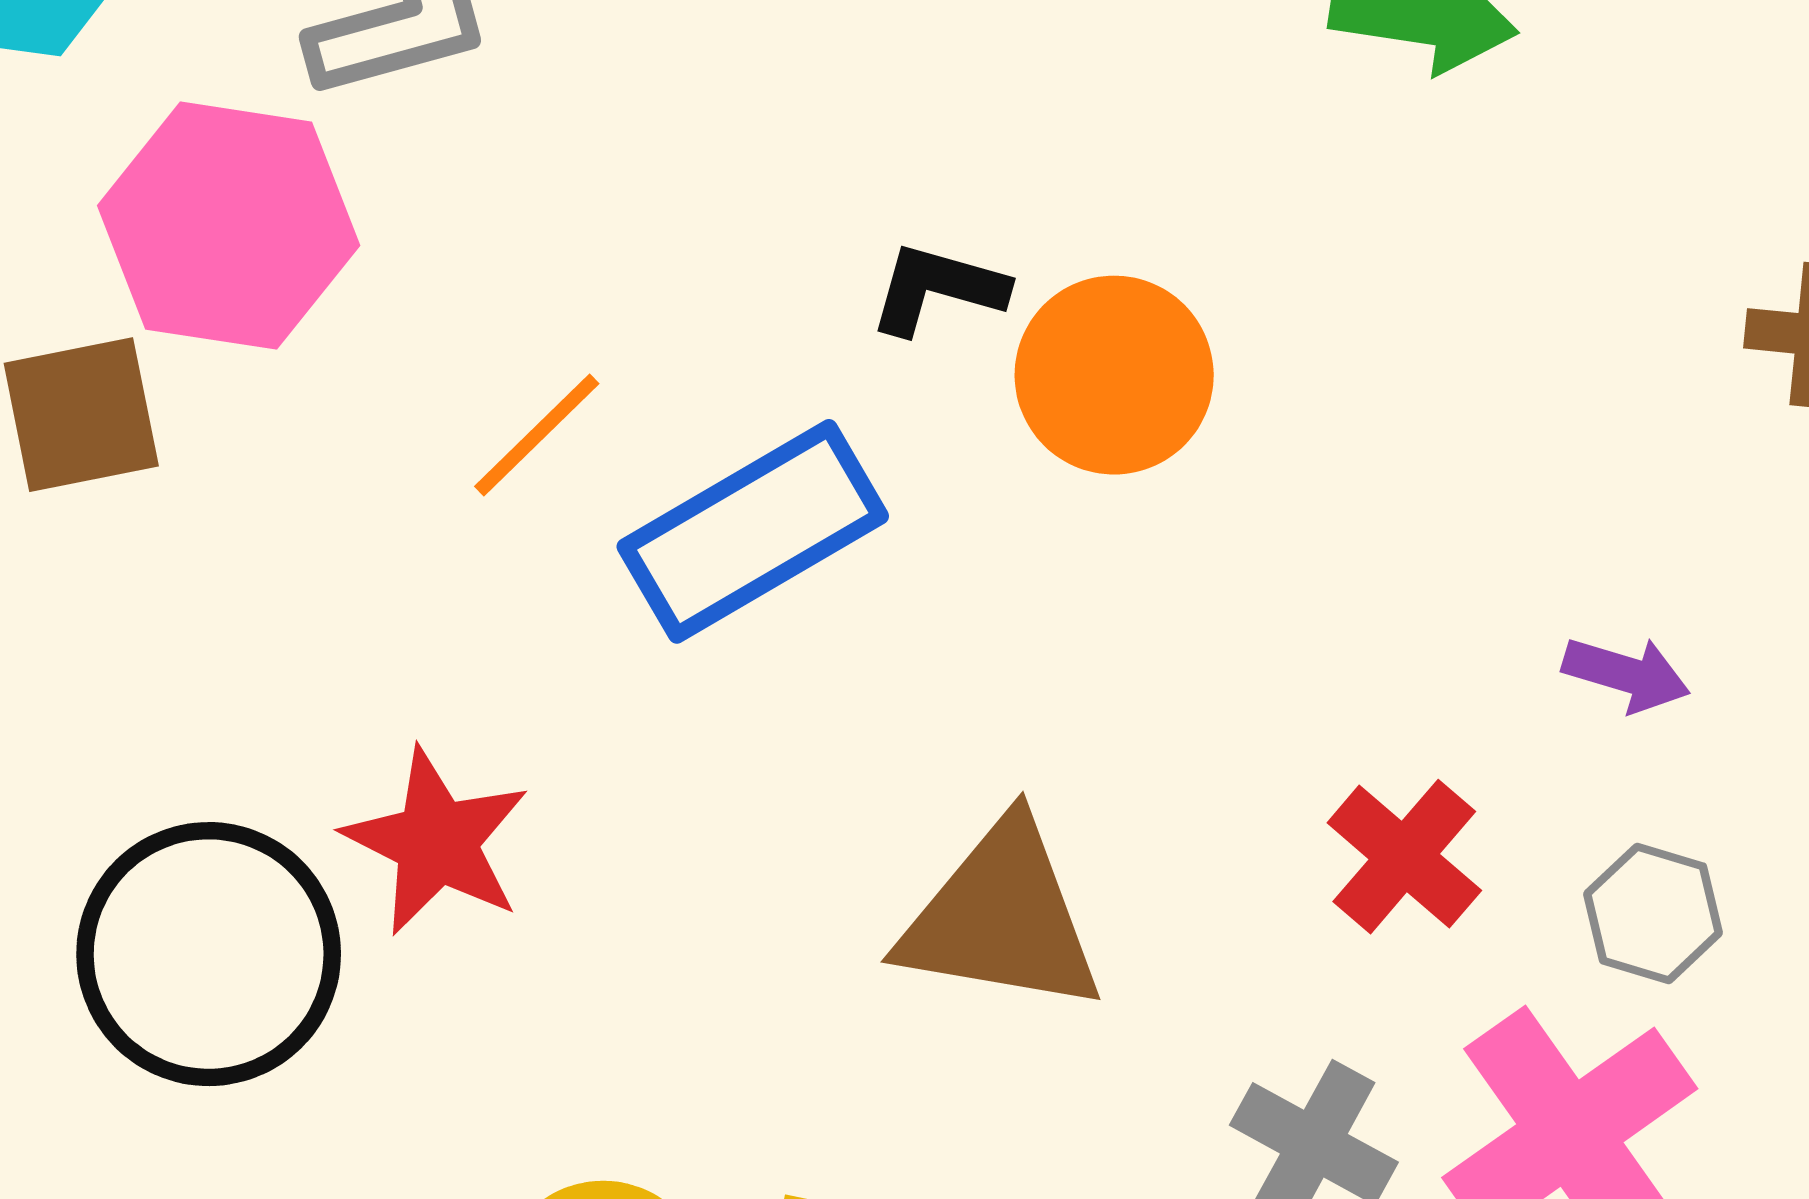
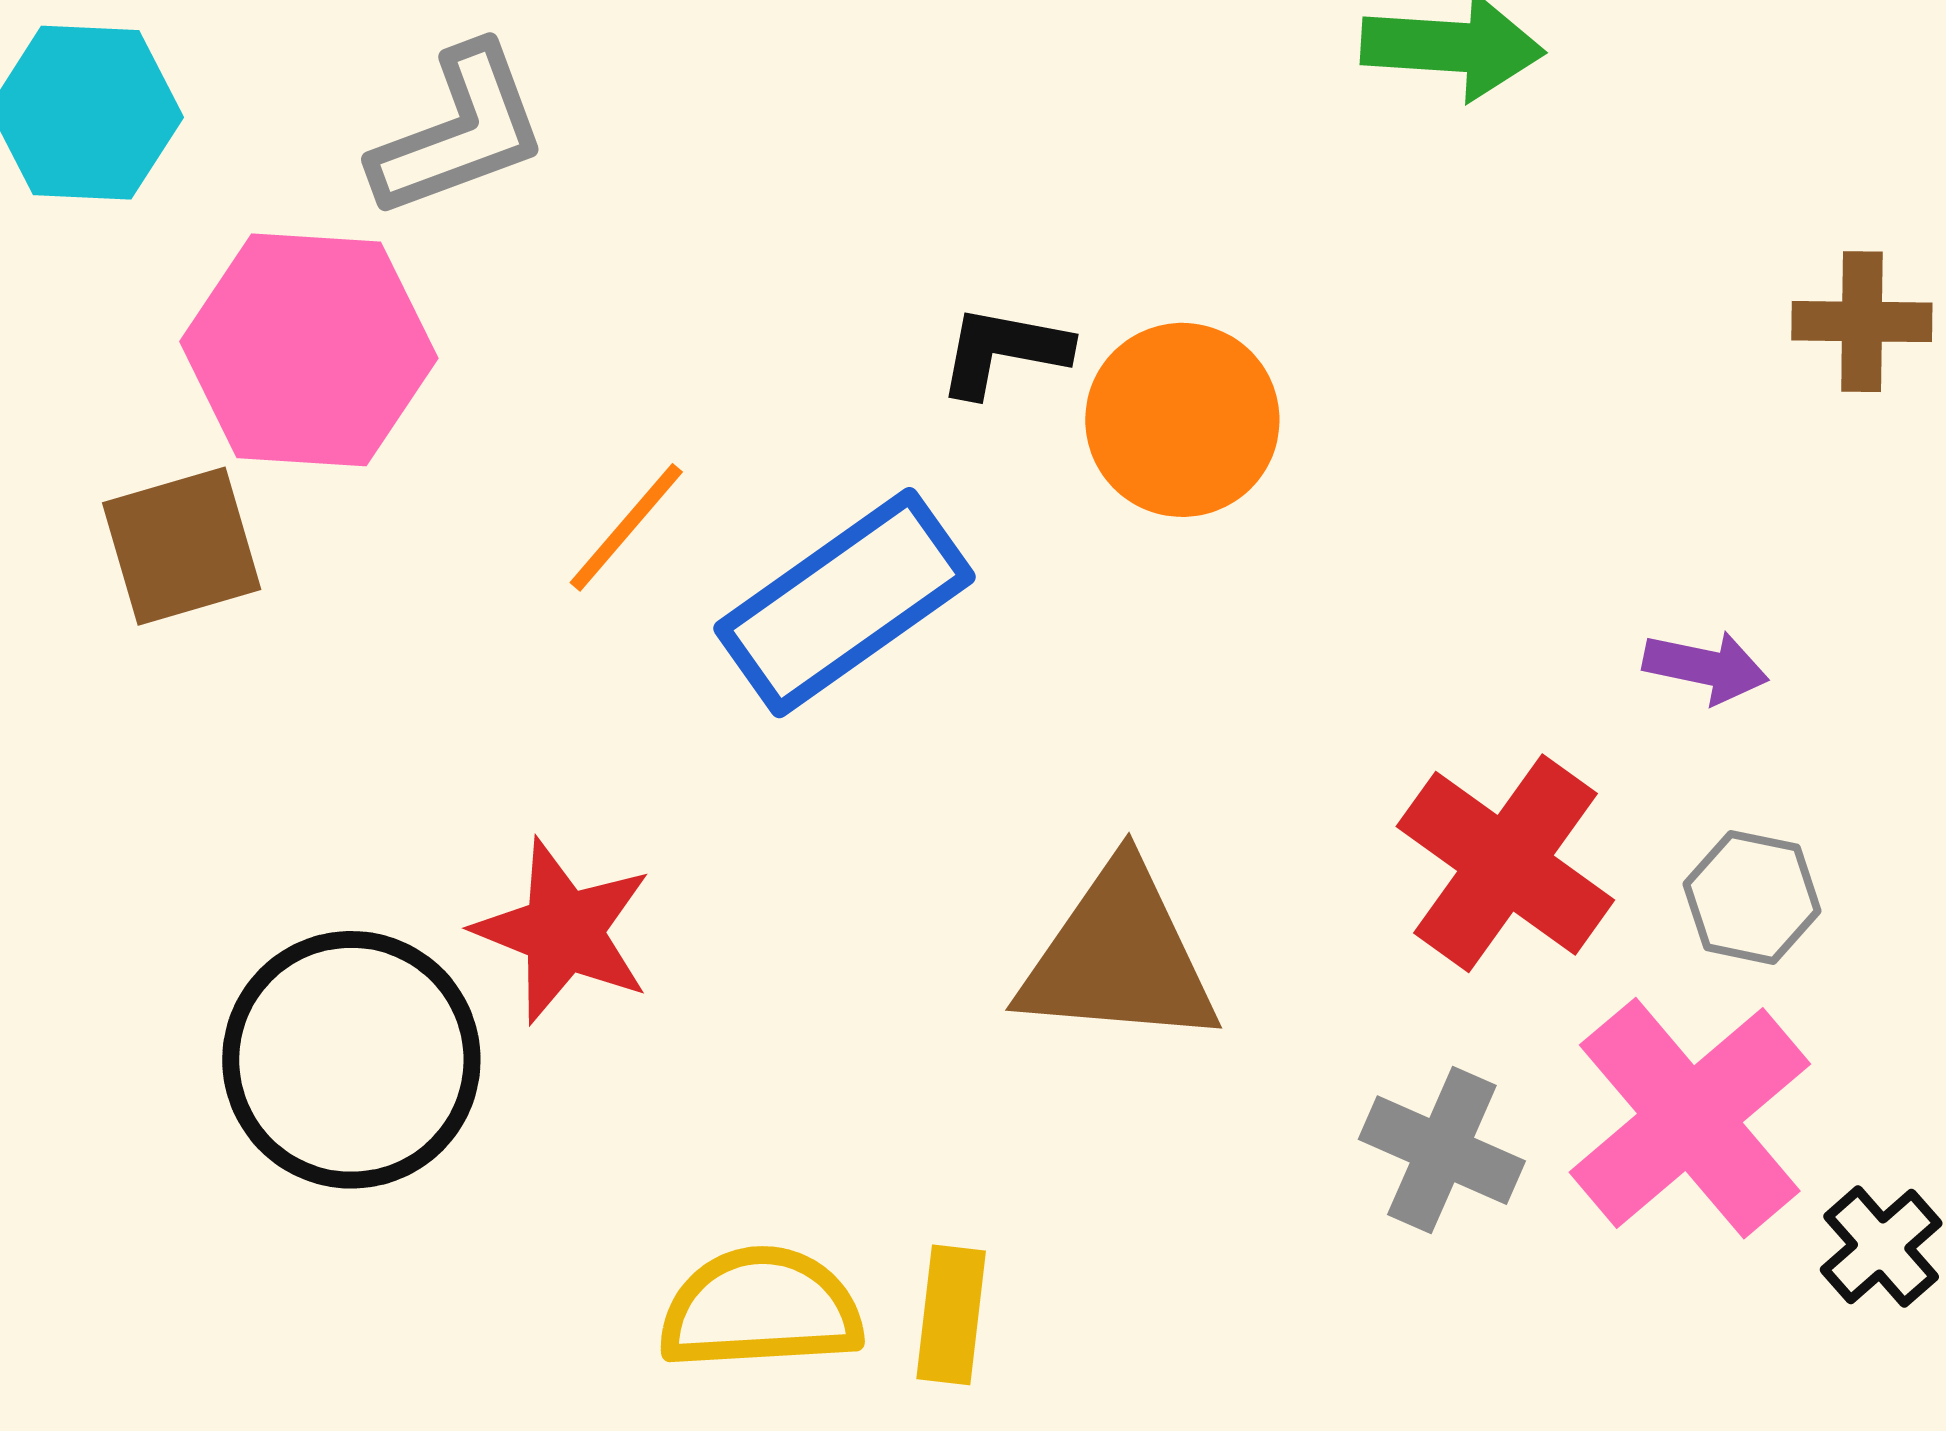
red cross: (1404, 857) -> (1505, 863), size x1.4

